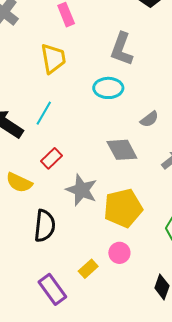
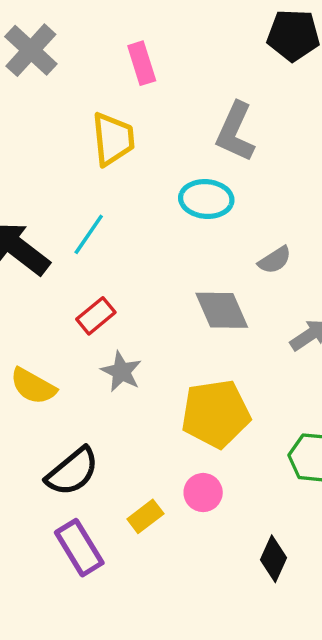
yellow semicircle: (19, 183) -> (33, 386), moved
gray star: (82, 190) -> (121, 372), moved, size x0.7
black semicircle: (45, 226) -> (72, 472), moved, turned 40

